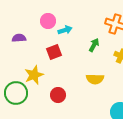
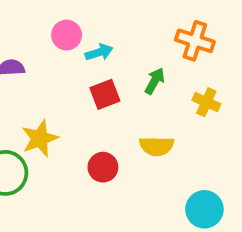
red square: (54, 52) -> (105, 94), moved
red circle: (58, 95) -> (103, 167), moved

